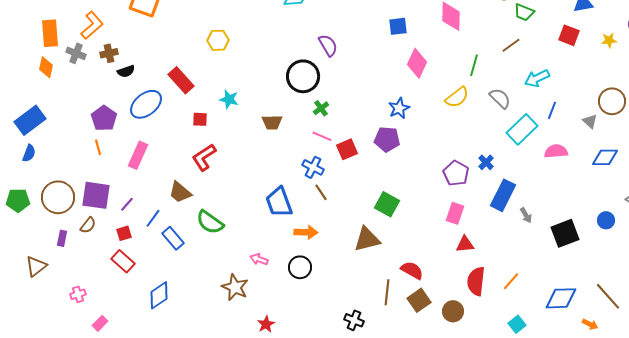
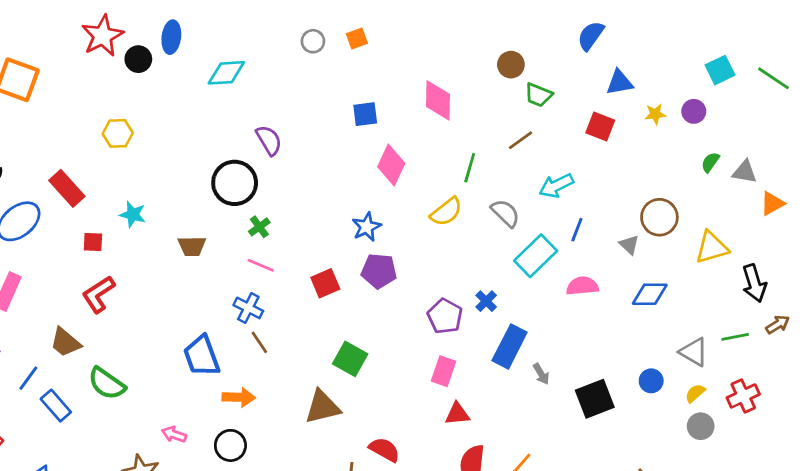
yellow star: (609, 40) -> (655, 114), moved
purple pentagon: (387, 139) -> (379, 271), moved
red square: (347, 149) -> (325, 283), moved

